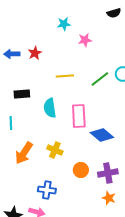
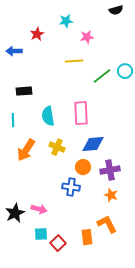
red star: (35, 53) -> (37, 34), moved
yellow line: (65, 76) -> (74, 61), moved
cyan semicircle: (50, 108) -> (48, 116), moved
blue diamond: (102, 135) -> (93, 144), moved, turned -45
blue cross: (47, 190) -> (71, 187), moved

